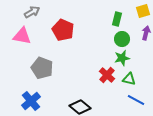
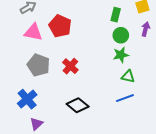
pink triangle: (22, 36) -> (33, 32), moved
red cross: (107, 75) -> (70, 66), moved
blue line: (136, 100) -> (125, 98), moved, turned -48

